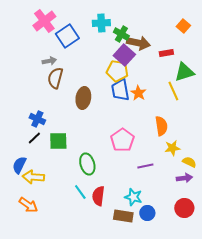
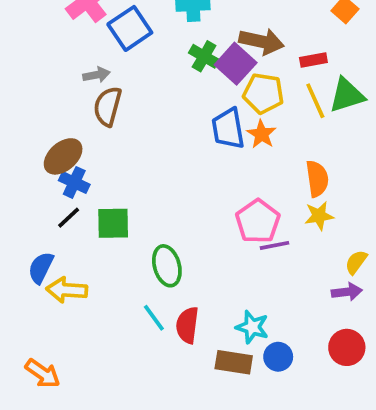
green cross: (121, 34) -> (204, 56), moved
yellow pentagon: (117, 71) -> (263, 93), moved
yellow line: (173, 91) -> (315, 101), moved
brown ellipse: (83, 98) -> (63, 156), moved, turned 40
orange semicircle: (161, 126) -> (317, 179), moved
pink pentagon: (122, 140) -> (258, 221), moved
yellow star: (172, 148) -> (319, 216), moved
yellow semicircle: (189, 162) -> (356, 262), turned -80
purple line: (145, 166) -> (274, 245), moved
orange arrow: (28, 205) -> (43, 373), moved

